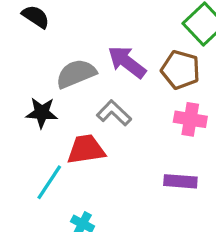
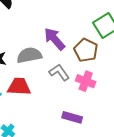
gray semicircle: (76, 74) -> (29, 55), moved
gray L-shape: (114, 113) -> (59, 72), moved

